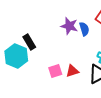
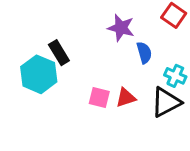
blue semicircle: (84, 29) -> (144, 53), moved
pink square: (55, 71) -> (99, 98), turned 32

